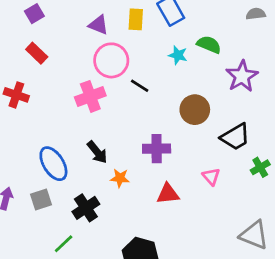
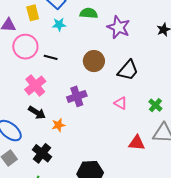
cyan star: (178, 55) -> (59, 24), moved
pink cross: (90, 96) -> (35, 85), moved
green cross: (260, 167) -> (155, 105), moved
red triangle: (168, 194) -> (137, 143), moved, turned 30

